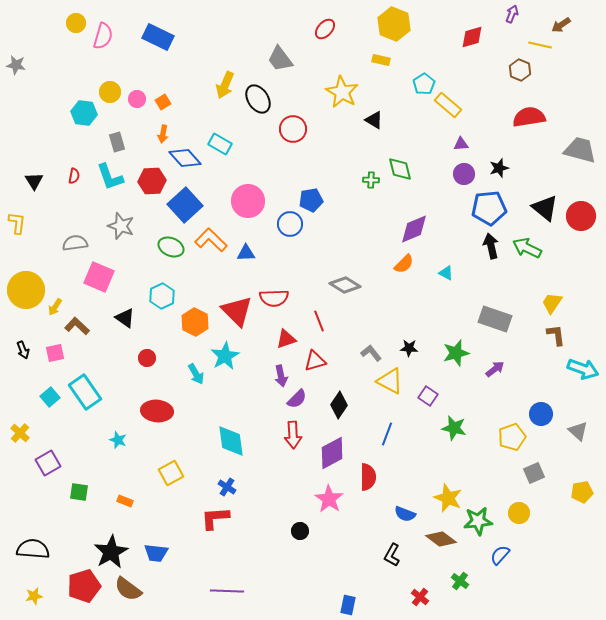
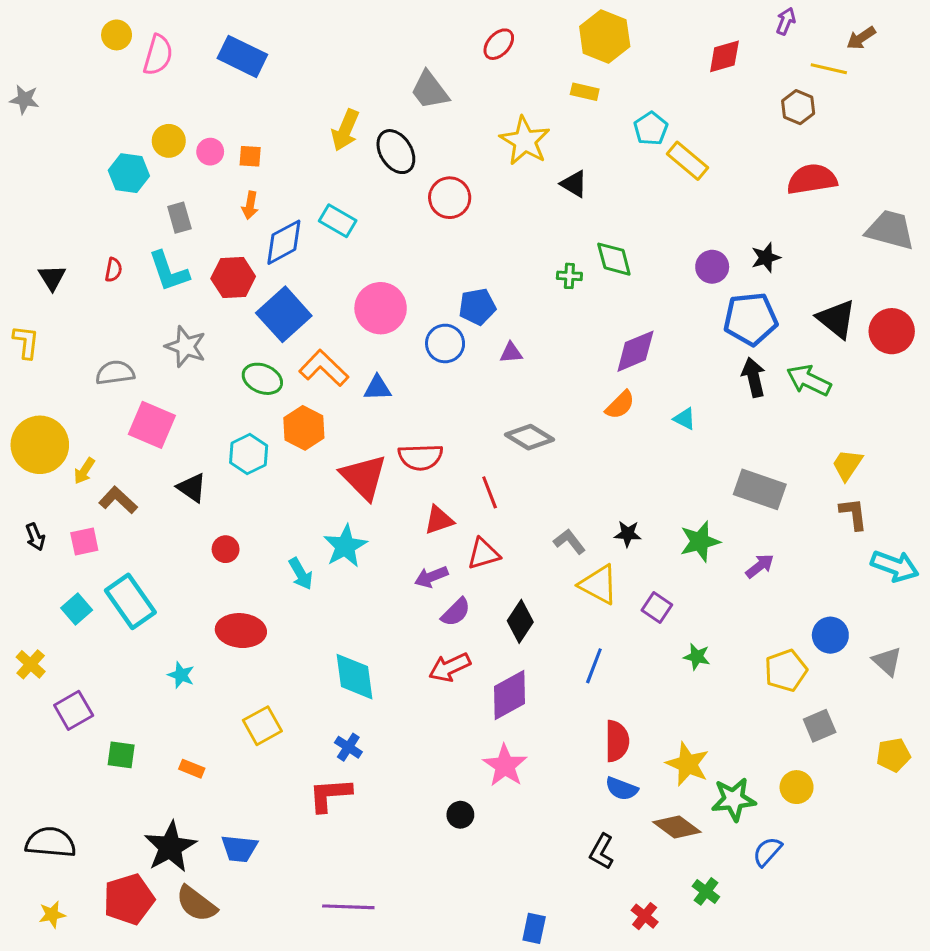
orange square: (163, 102) -> (250, 156), turned 35
purple triangle: (461, 144) -> (511, 353), moved
blue diamond: (185, 158) -> (284, 242), turned -76
orange hexagon: (195, 322) -> (304, 428), moved
purple arrow: (281, 376) -> (431, 577), turned 80
green star: (454, 428) -> (697, 657), size x0.7
red arrow: (293, 435) -> (450, 667), turned 68
red semicircle: (368, 477) -> (617, 741), moved

